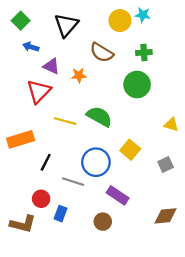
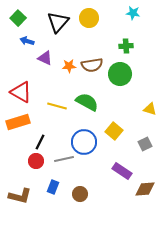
cyan star: (143, 15) -> (133, 13), moved
yellow circle: (120, 21) -> (89, 18), moved
brown semicircle: (102, 53) -> (92, 65), moved, turned -40
red triangle: (39, 91) -> (21, 92), moved, turned -45
gray line: (73, 182) -> (64, 159), turned -30
purple rectangle: (118, 195) -> (122, 171), moved
red circle: (41, 199) -> (36, 161), moved
brown circle: (103, 222) -> (80, 194), moved

